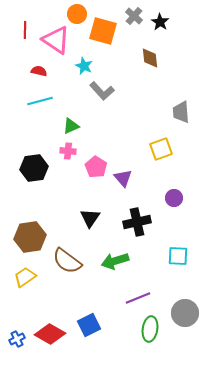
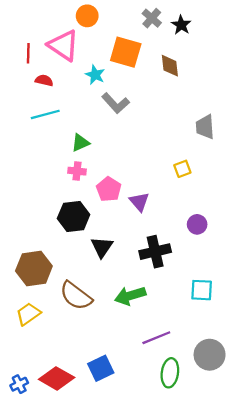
red line: (25, 30) -> (28, 53), moved
orange square: (103, 31) -> (126, 52), moved
yellow square: (161, 149) -> (182, 169), size x0.7
black hexagon: (34, 168) -> (74, 216), moved

